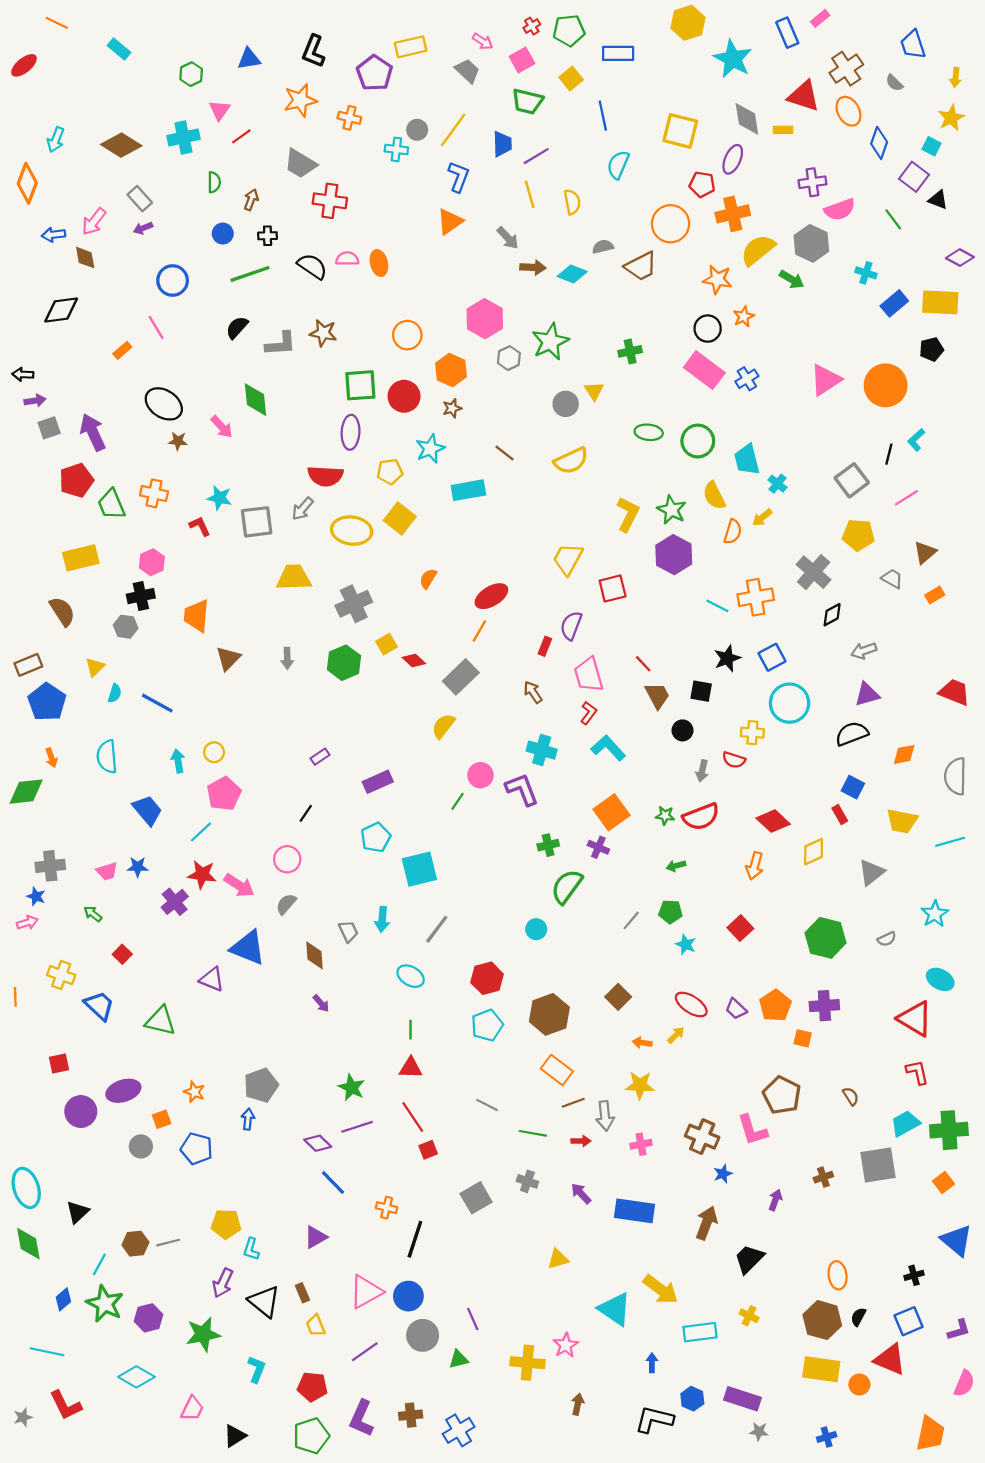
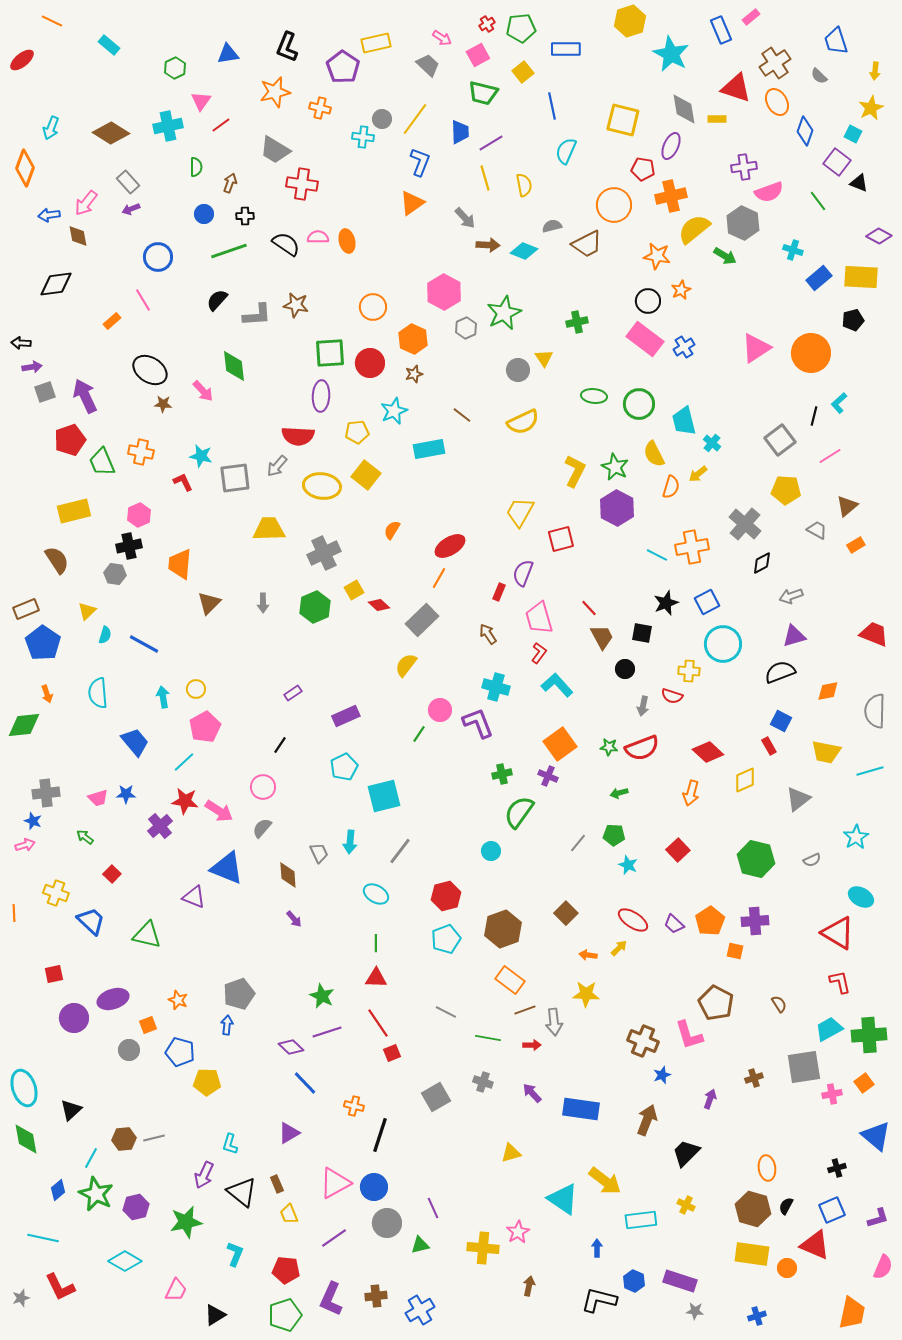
pink cross: (641, 1144) -> (832, 1094), moved
yellow pentagon: (226, 1224) -> (207, 1082), moved

